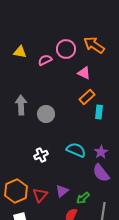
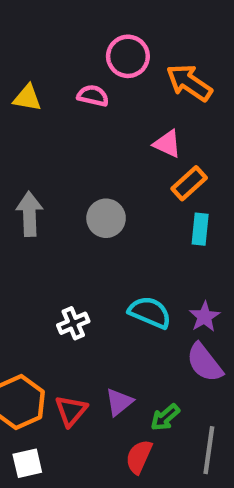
pink circle: (66, 49) -> (128, 56), moved
pink semicircle: (45, 60) -> (93, 96), moved, turned 40
orange rectangle: (87, 97) -> (189, 183), moved
gray circle: (46, 114) -> (106, 218), moved

